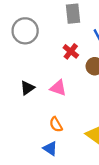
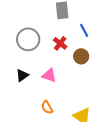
gray circle: (25, 31) -> (28, 39), moved

